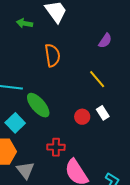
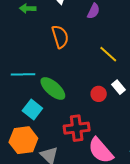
purple semicircle: (105, 41) -> (94, 11), moved
red cross: (56, 147) -> (77, 128), size x1.4

